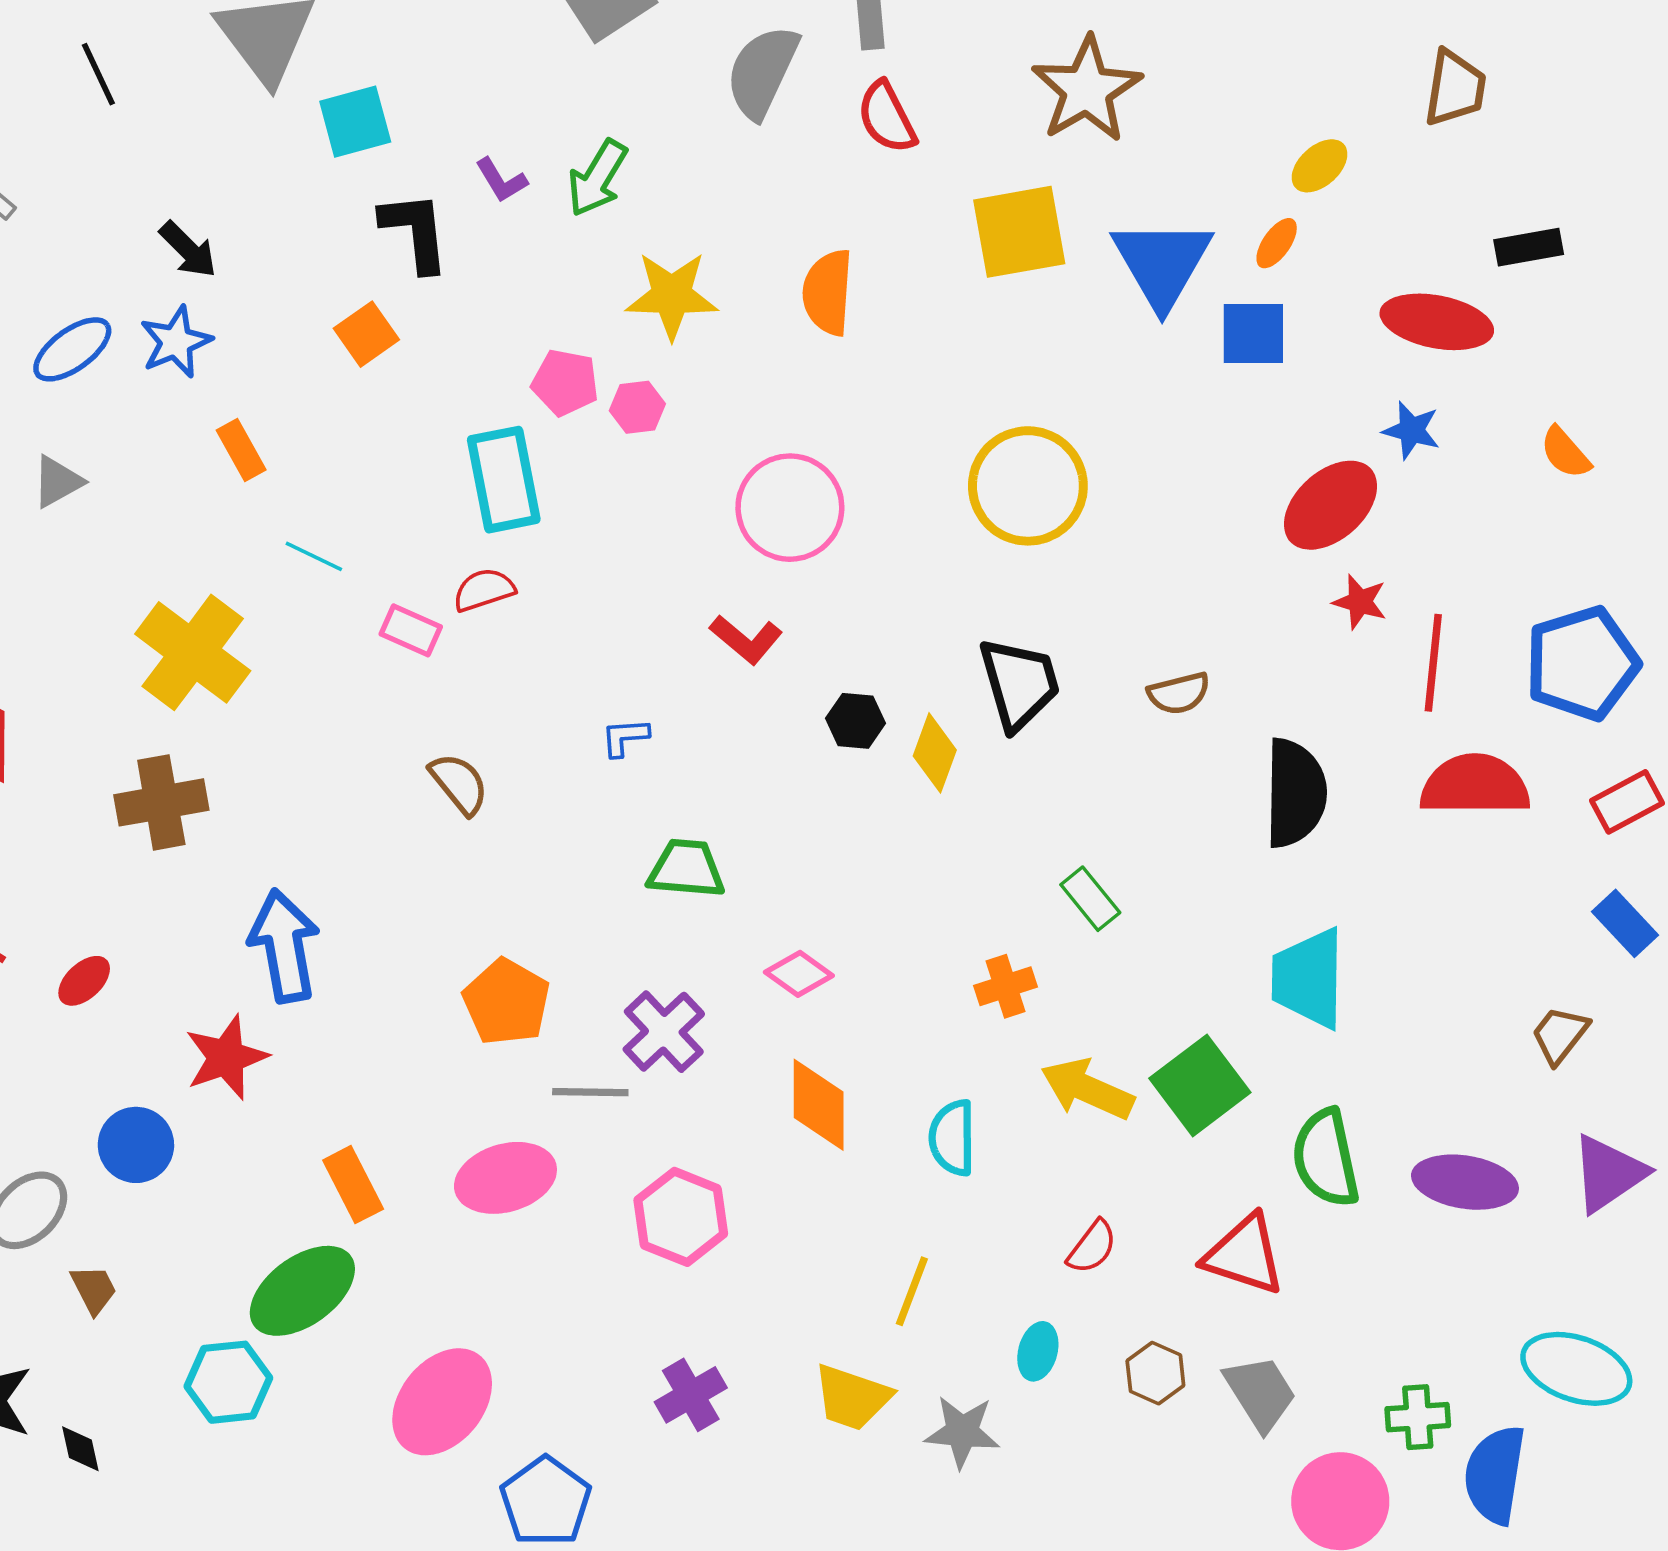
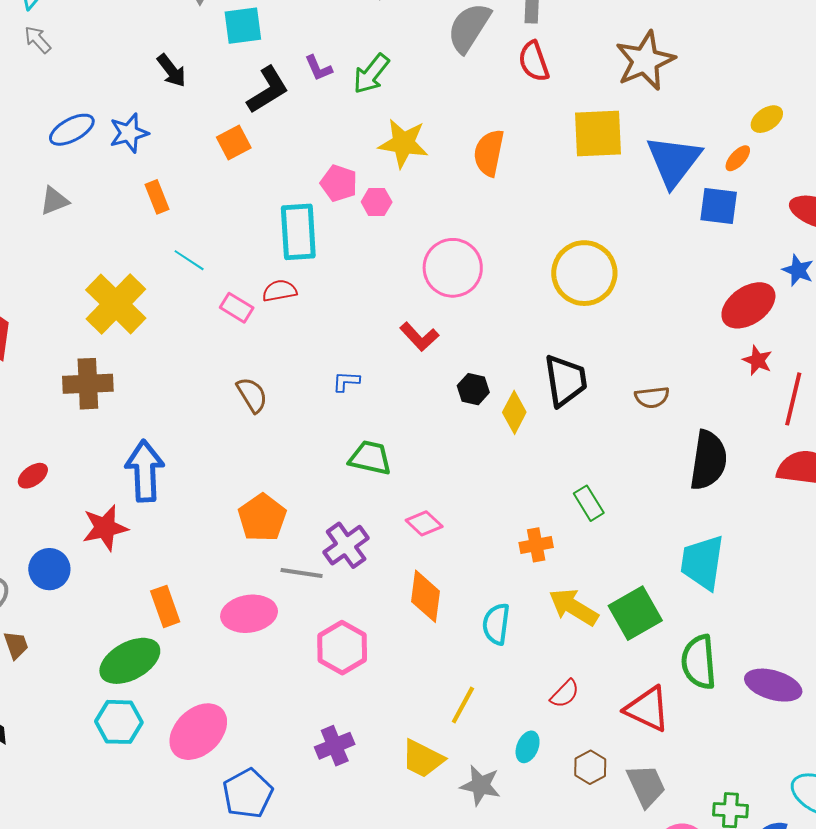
black L-shape: (415, 231) -> (268, 90), turned 57
black arrow: (188, 250) -> (172, 71), moved
cyan hexagon: (228, 1382) -> (119, 722), moved

